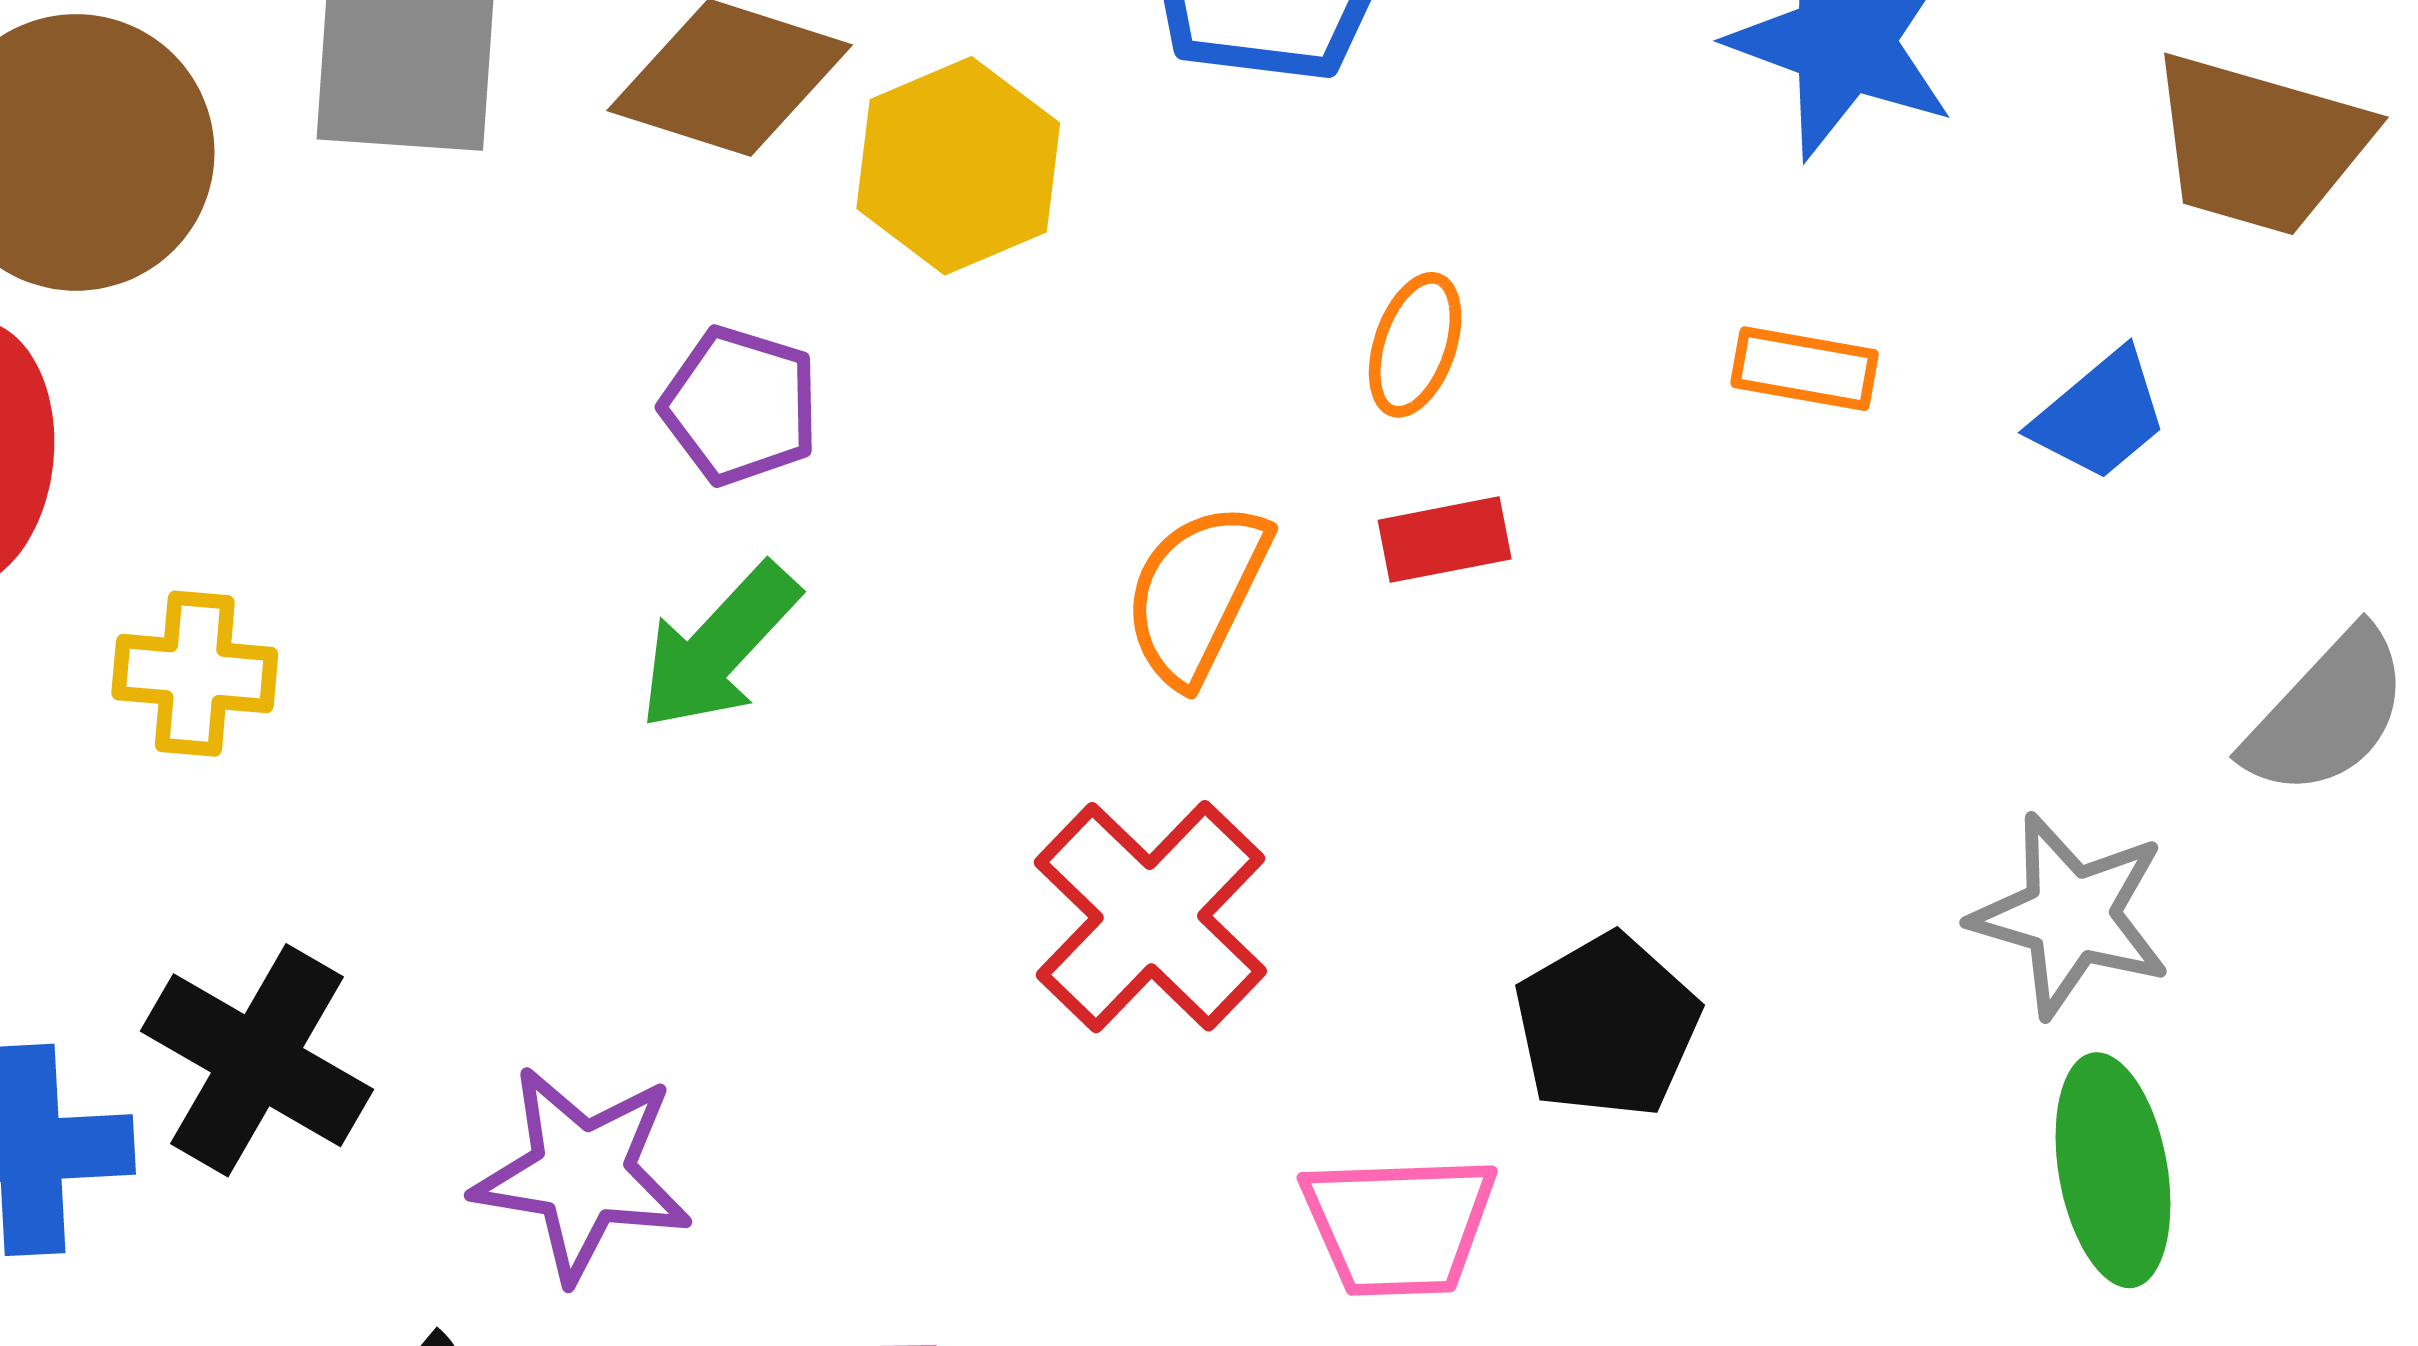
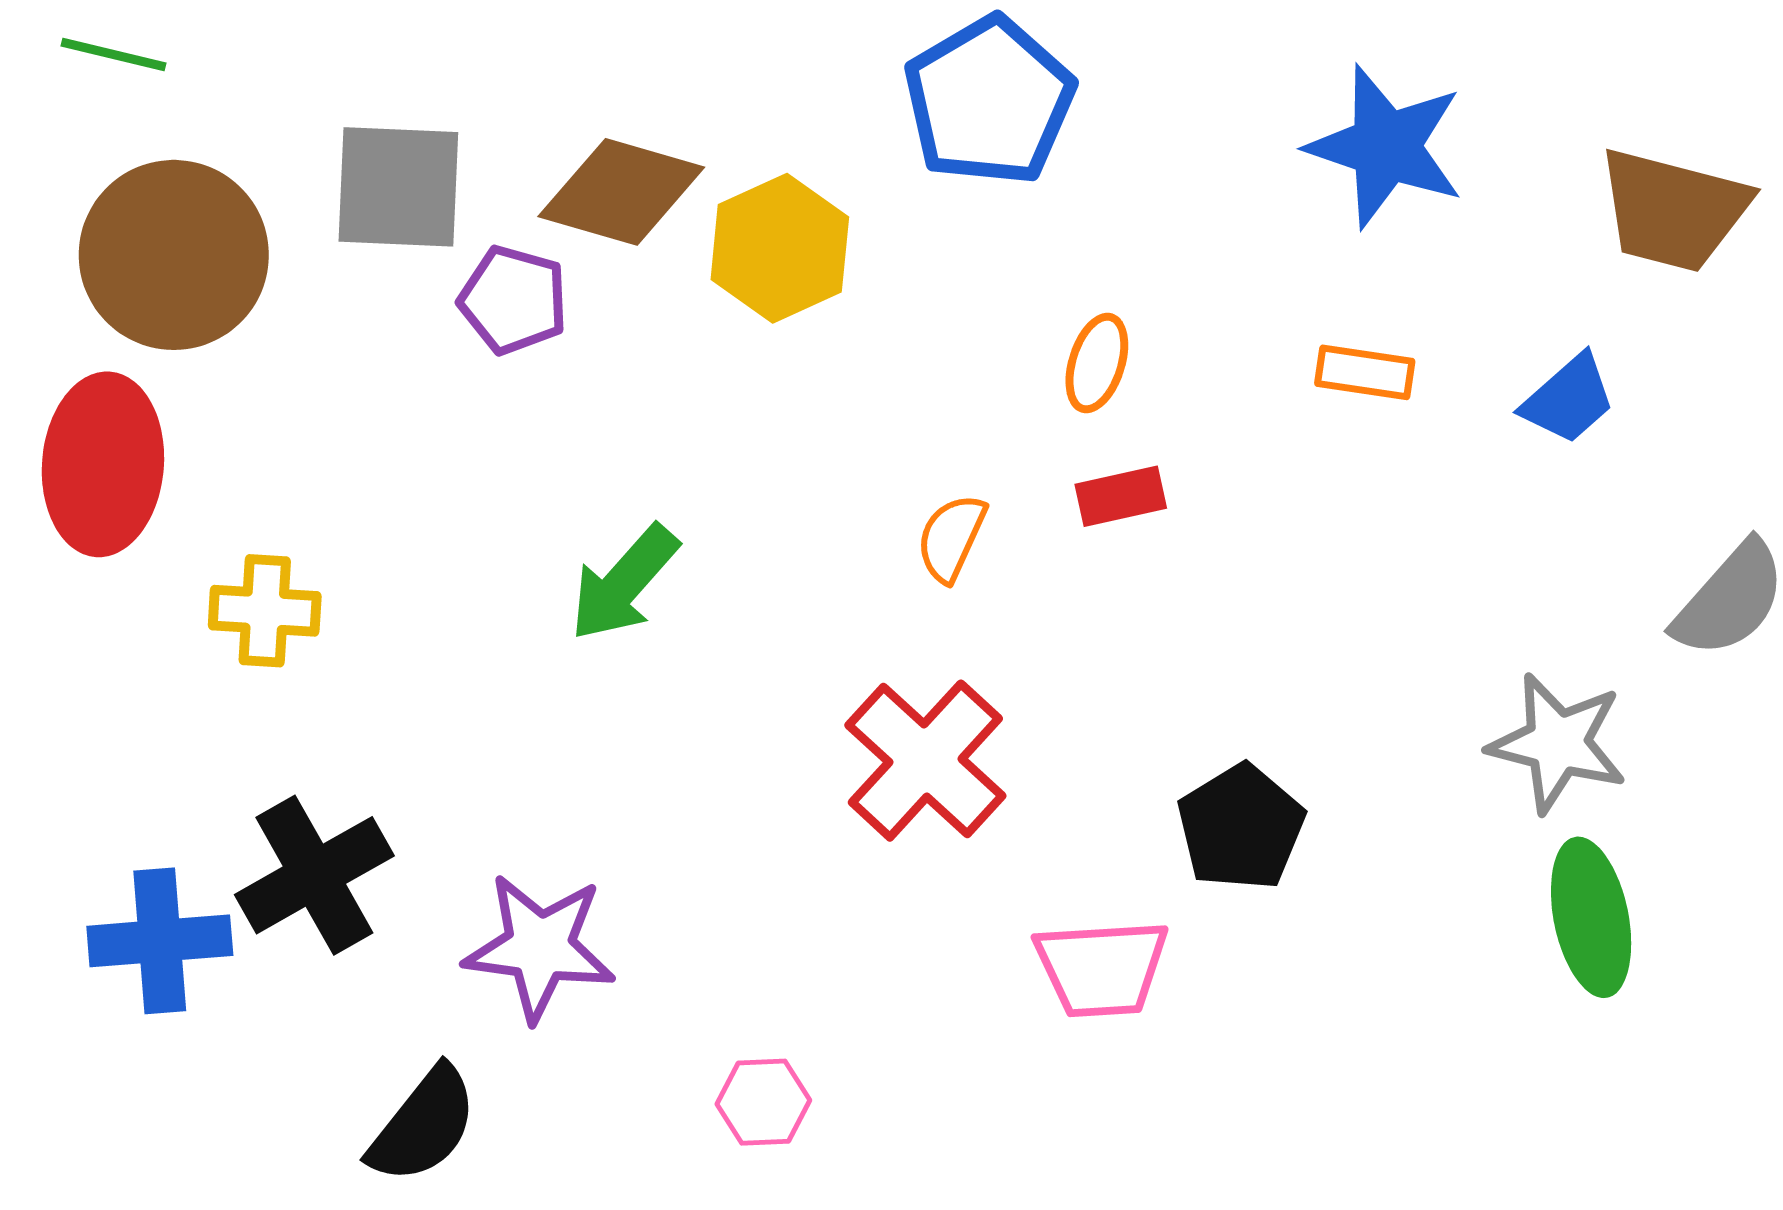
purple pentagon: (740, 406) -> (513, 300), moved
orange semicircle: (1197, 594) -> (951, 538), size x0.7
black cross: (257, 1060) -> (314, 875), turned 32

